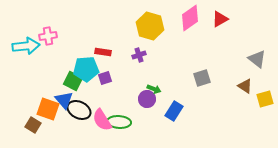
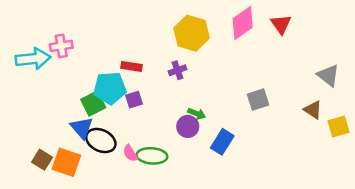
red triangle: (220, 19) -> (281, 24), turned -36
green square: (73, 81) -> (93, 103), turned 36
orange square: (48, 109) -> (66, 162), moved
pink semicircle: (102, 120) -> (130, 153), size x0.6

